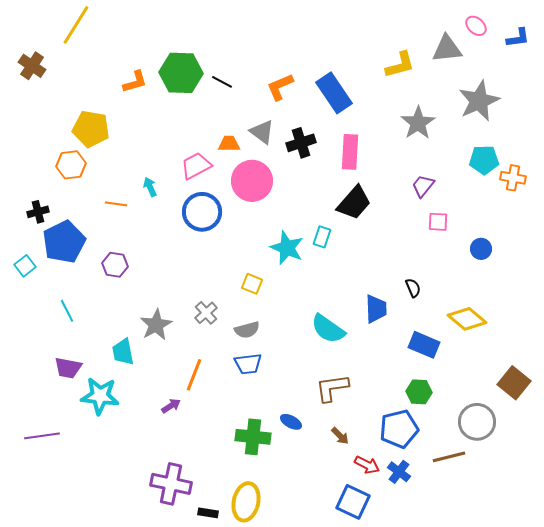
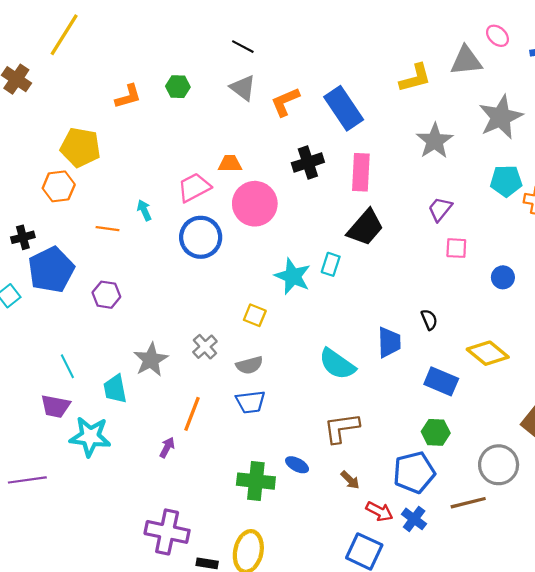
green hexagon: (181, 73) -> (178, 87), size x0.5
black line: (222, 82) -> (243, 47), moved
gray triangle: (262, 132) -> (243, 88), moved
cyan line: (67, 311) -> (67, 366), moved
purple arrow: (171, 406) -> (167, 447), turned -30

